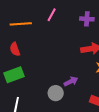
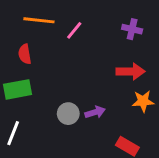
pink line: (52, 15) -> (74, 30), moved
gray circle: (56, 93) -> (68, 114), moved

